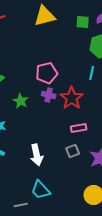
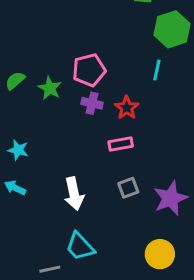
red star: (72, 98) -> (127, 108), size x0.7
green star: (21, 101) -> (50, 88), moved
pink rectangle: (79, 128) -> (121, 144), moved

